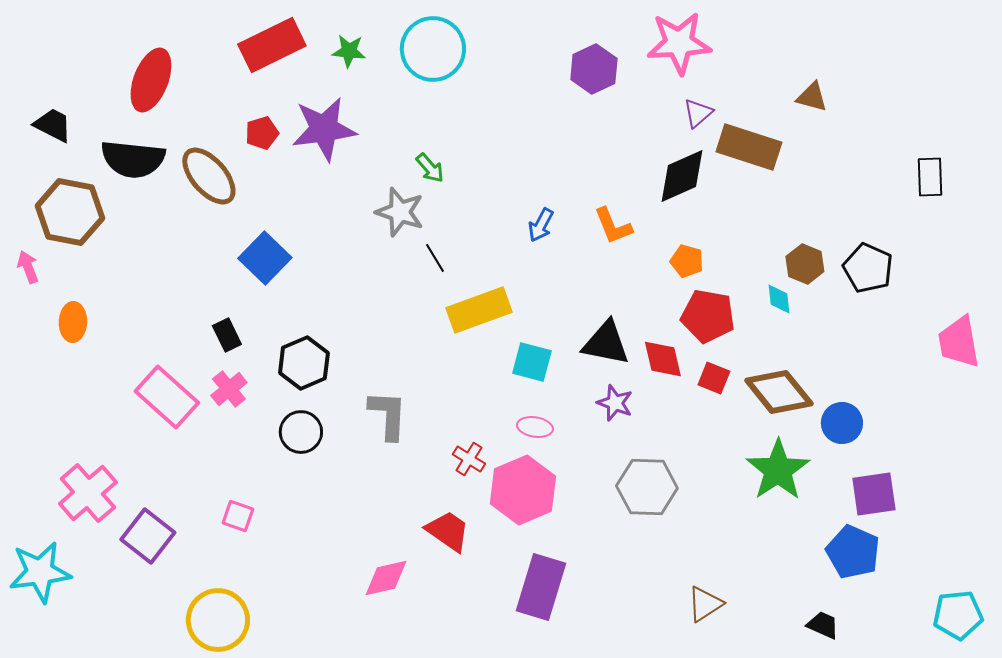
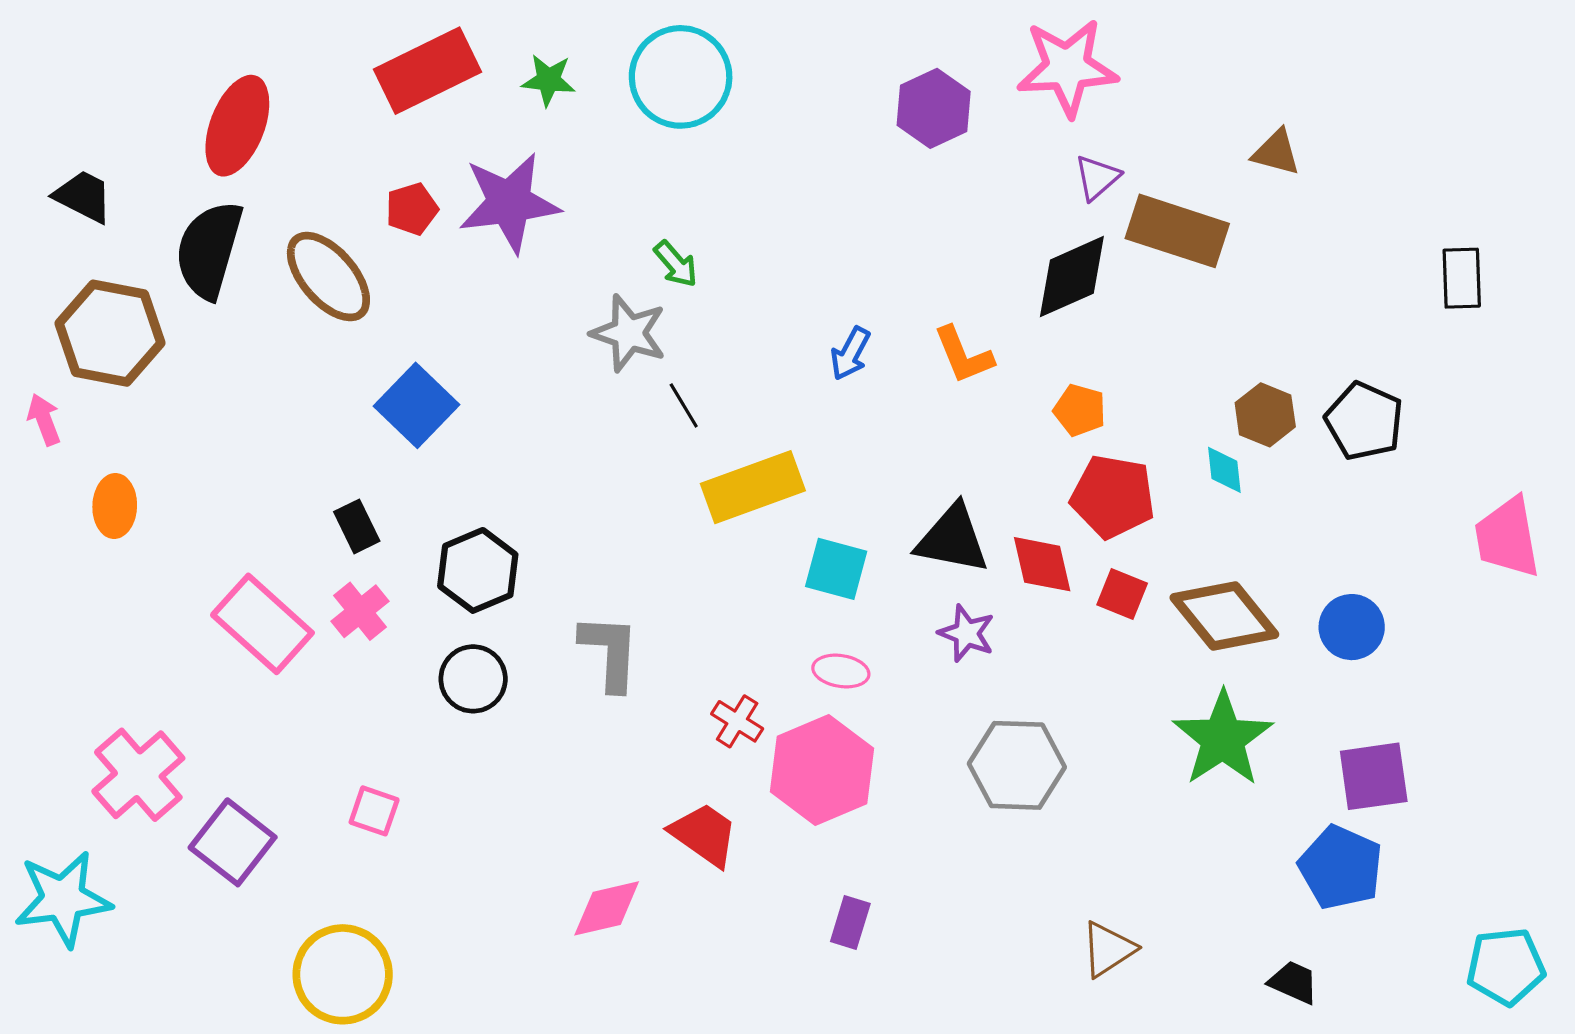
black semicircle: (133, 159) -> (209, 250), turned 100
blue circle: (842, 423) -> (1352, 627), moved
purple rectangle: (541, 587) -> (850, 922), size x0.5

